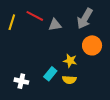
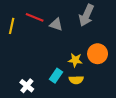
gray triangle: (55, 25) -> (56, 25), turned 32
orange circle: (92, 45) -> (98, 54), moved
white cross: (21, 81) -> (27, 86), turned 32

